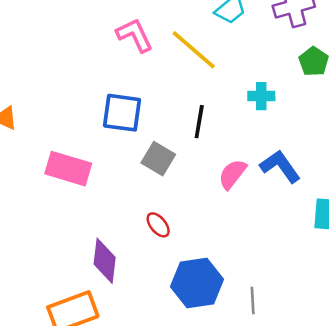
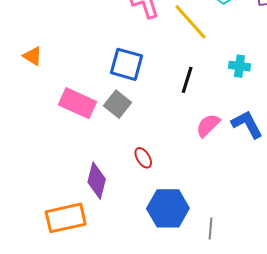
gray square: (158, 159) -> (117, 104), moved

